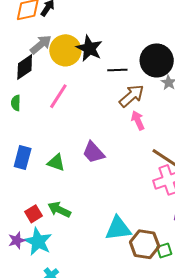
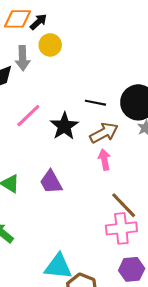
gray arrow: (41, 45) -> (23, 58), turned 115
black star: (89, 48) -> (64, 126), moved
yellow circle: (65, 50) -> (50, 45), moved, size x0.7

